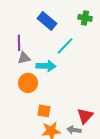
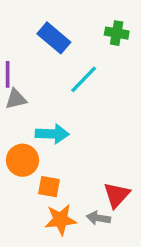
cyan arrow: (46, 66) -> (52, 134), moved
orange circle: (28, 83) -> (23, 160), moved

